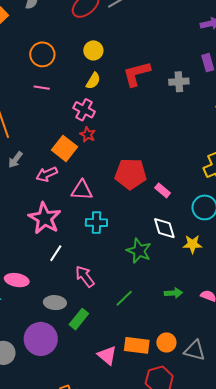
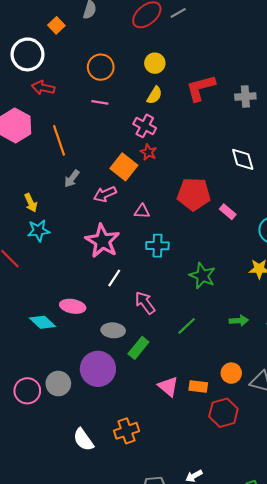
pink triangle: (82, 190) -> (142, 211), size x0.7
white diamond: (164, 228) -> (243, 159), moved
orange rectangle: (137, 345) -> (198, 387), moved, size x0.7

